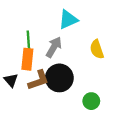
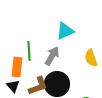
orange rectangle: (27, 59) -> (17, 67), moved

